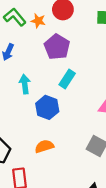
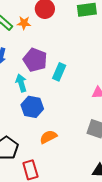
purple pentagon: (57, 47) -> (35, 60), moved
blue hexagon: (47, 107) -> (32, 107), moved

